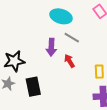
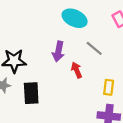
gray line: (72, 38) -> (94, 48), moved

